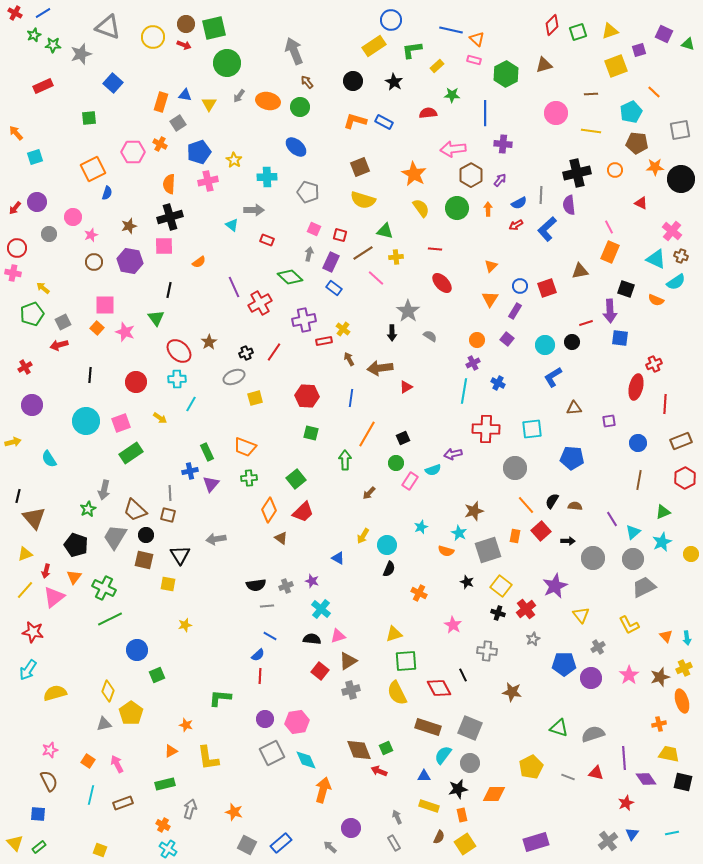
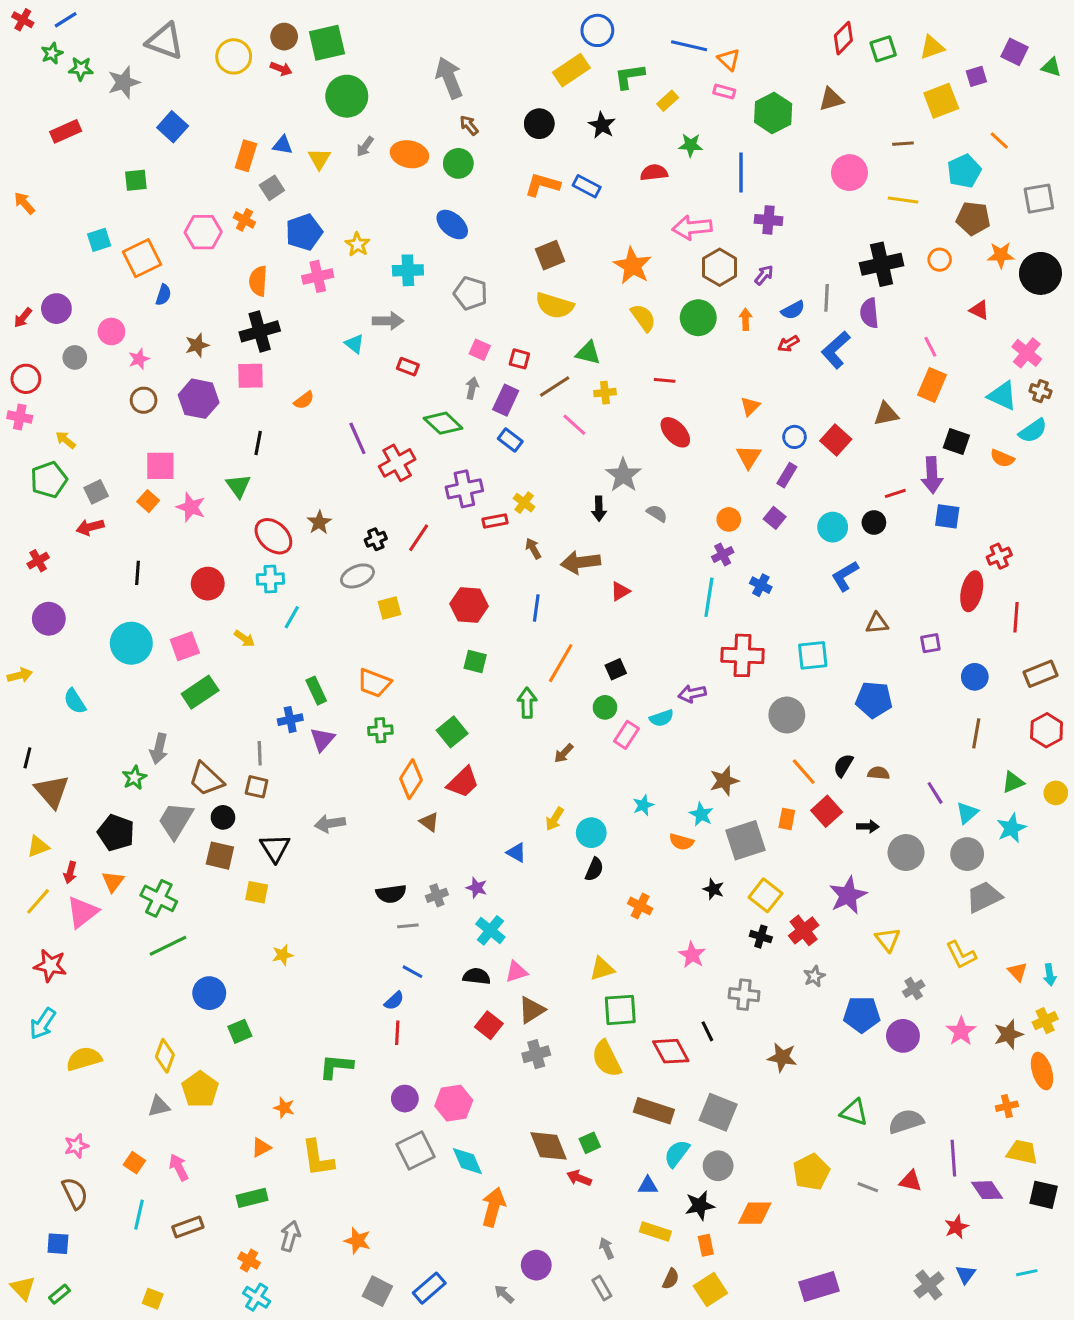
cyan square: (35, 157) -> (99, 240), moved
red square: (547, 288) -> (836, 440), turned -30
yellow circle: (691, 554) -> (1056, 793), moved

